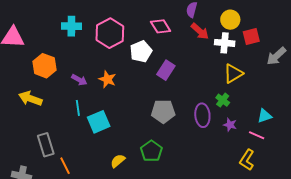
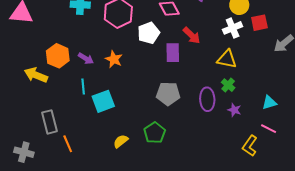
red arrow: (200, 31) -> (192, 35), moved
white cross: (225, 43) -> (233, 28), turned -30
orange hexagon: (45, 66) -> (58, 56), moved
purple rectangle: (166, 70) -> (173, 53), turned -36
yellow triangle: (233, 73) -> (227, 59), moved, turned 40
pink line: (257, 135) -> (269, 129), moved

